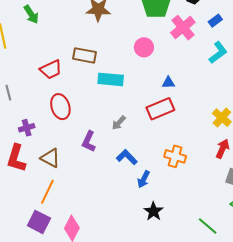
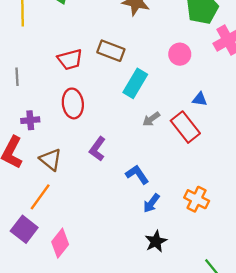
cyan rectangle: (111, 79) -> (135, 83), turned -75
red rectangle: (160, 109) -> (185, 127), turned 64
gray arrow: (119, 123) -> (151, 119), moved
orange cross: (175, 156) -> (197, 199), moved

